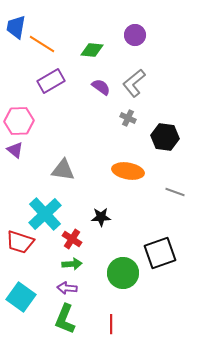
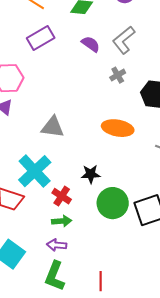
gray cross: (128, 118) -> (118, 75), turned 35
green circle: (123, 273) -> (113, 203), moved

